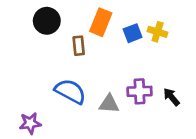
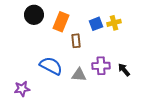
orange rectangle: (101, 22) -> (61, 22), moved
yellow cross: (158, 32) -> (114, 23), turned -32
brown rectangle: (79, 46) -> (76, 41), moved

